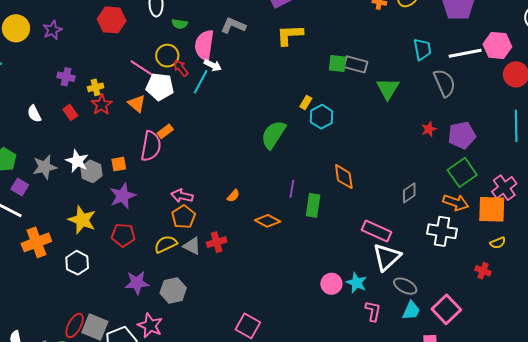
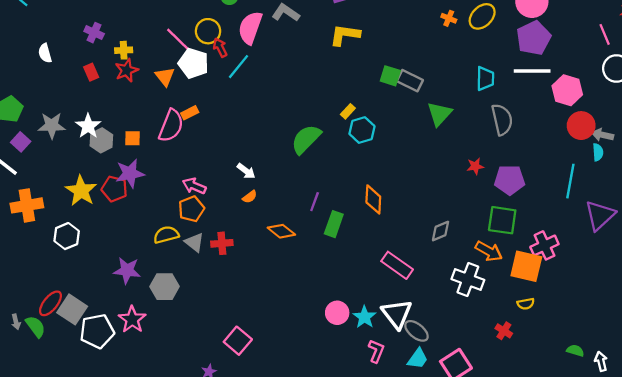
white line: (465, 53) -> (532, 71), moved
white arrow: (213, 65) -> (246, 171), moved
white semicircle: (34, 114) -> (45, 53), moved
green square: (462, 172) -> (502, 220), turned 32
red pentagon: (123, 235) -> (114, 189), moved
white triangle: (387, 257) -> (397, 314), moved, turned -36

